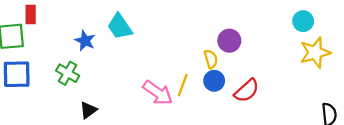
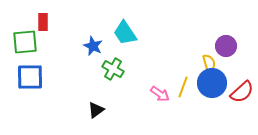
green cross: (68, 73) -> (113, 69), moved
blue circle: (214, 81) -> (212, 83), size x1.5
pink arrow: (158, 93) -> (160, 94), size x0.7

